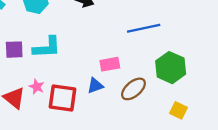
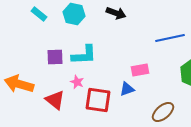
pink star: (37, 87) -> (77, 82), moved
brown ellipse: (133, 89) -> (163, 112), moved

